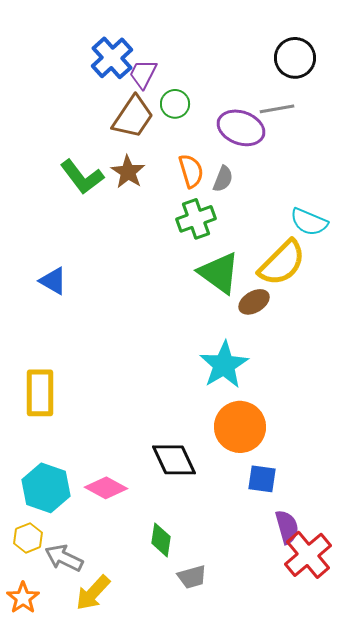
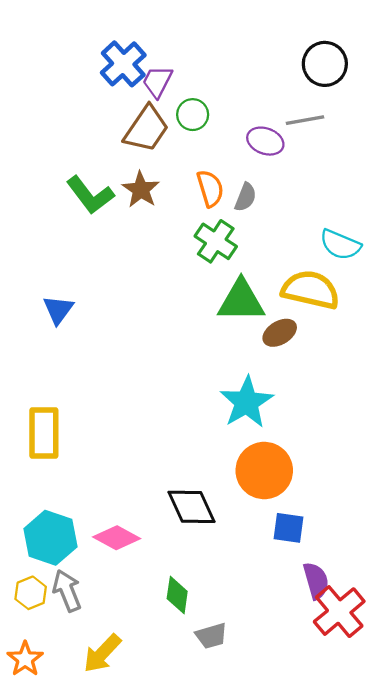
purple ellipse: (241, 128) -> (265, 141), size x0.7
green cross: (196, 219) -> (216, 241), turned -36
yellow semicircle: (282, 263) -> (311, 290), turned -122
green triangle: (219, 273) -> (241, 301), turned -36
blue triangle: (53, 281) -> (58, 310), turned 36
gray arrow: (64, 558) -> (67, 591), moved, turned 42

